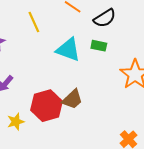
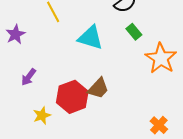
green rectangle: (99, 46) -> (134, 32), moved, turned 42

